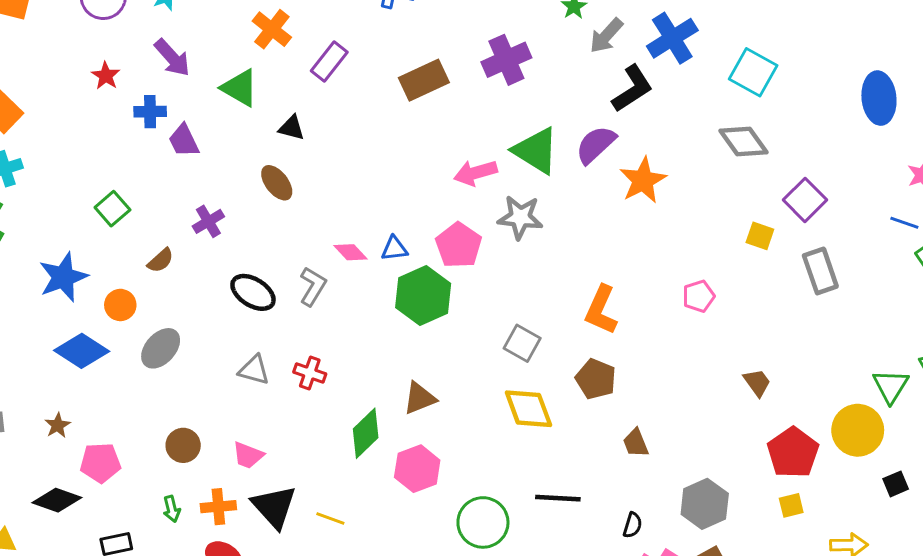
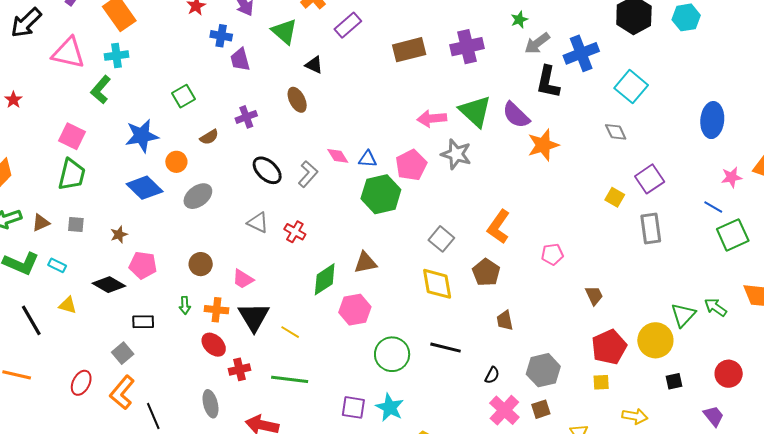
black L-shape: (632, 89) -> (548, 82), turned 124
gray diamond: (743, 142) -> (616, 132), size x0.7
purple semicircle: (596, 145) -> (516, 115), turned -104
pink pentagon: (699, 296) -> (552, 254), moved

